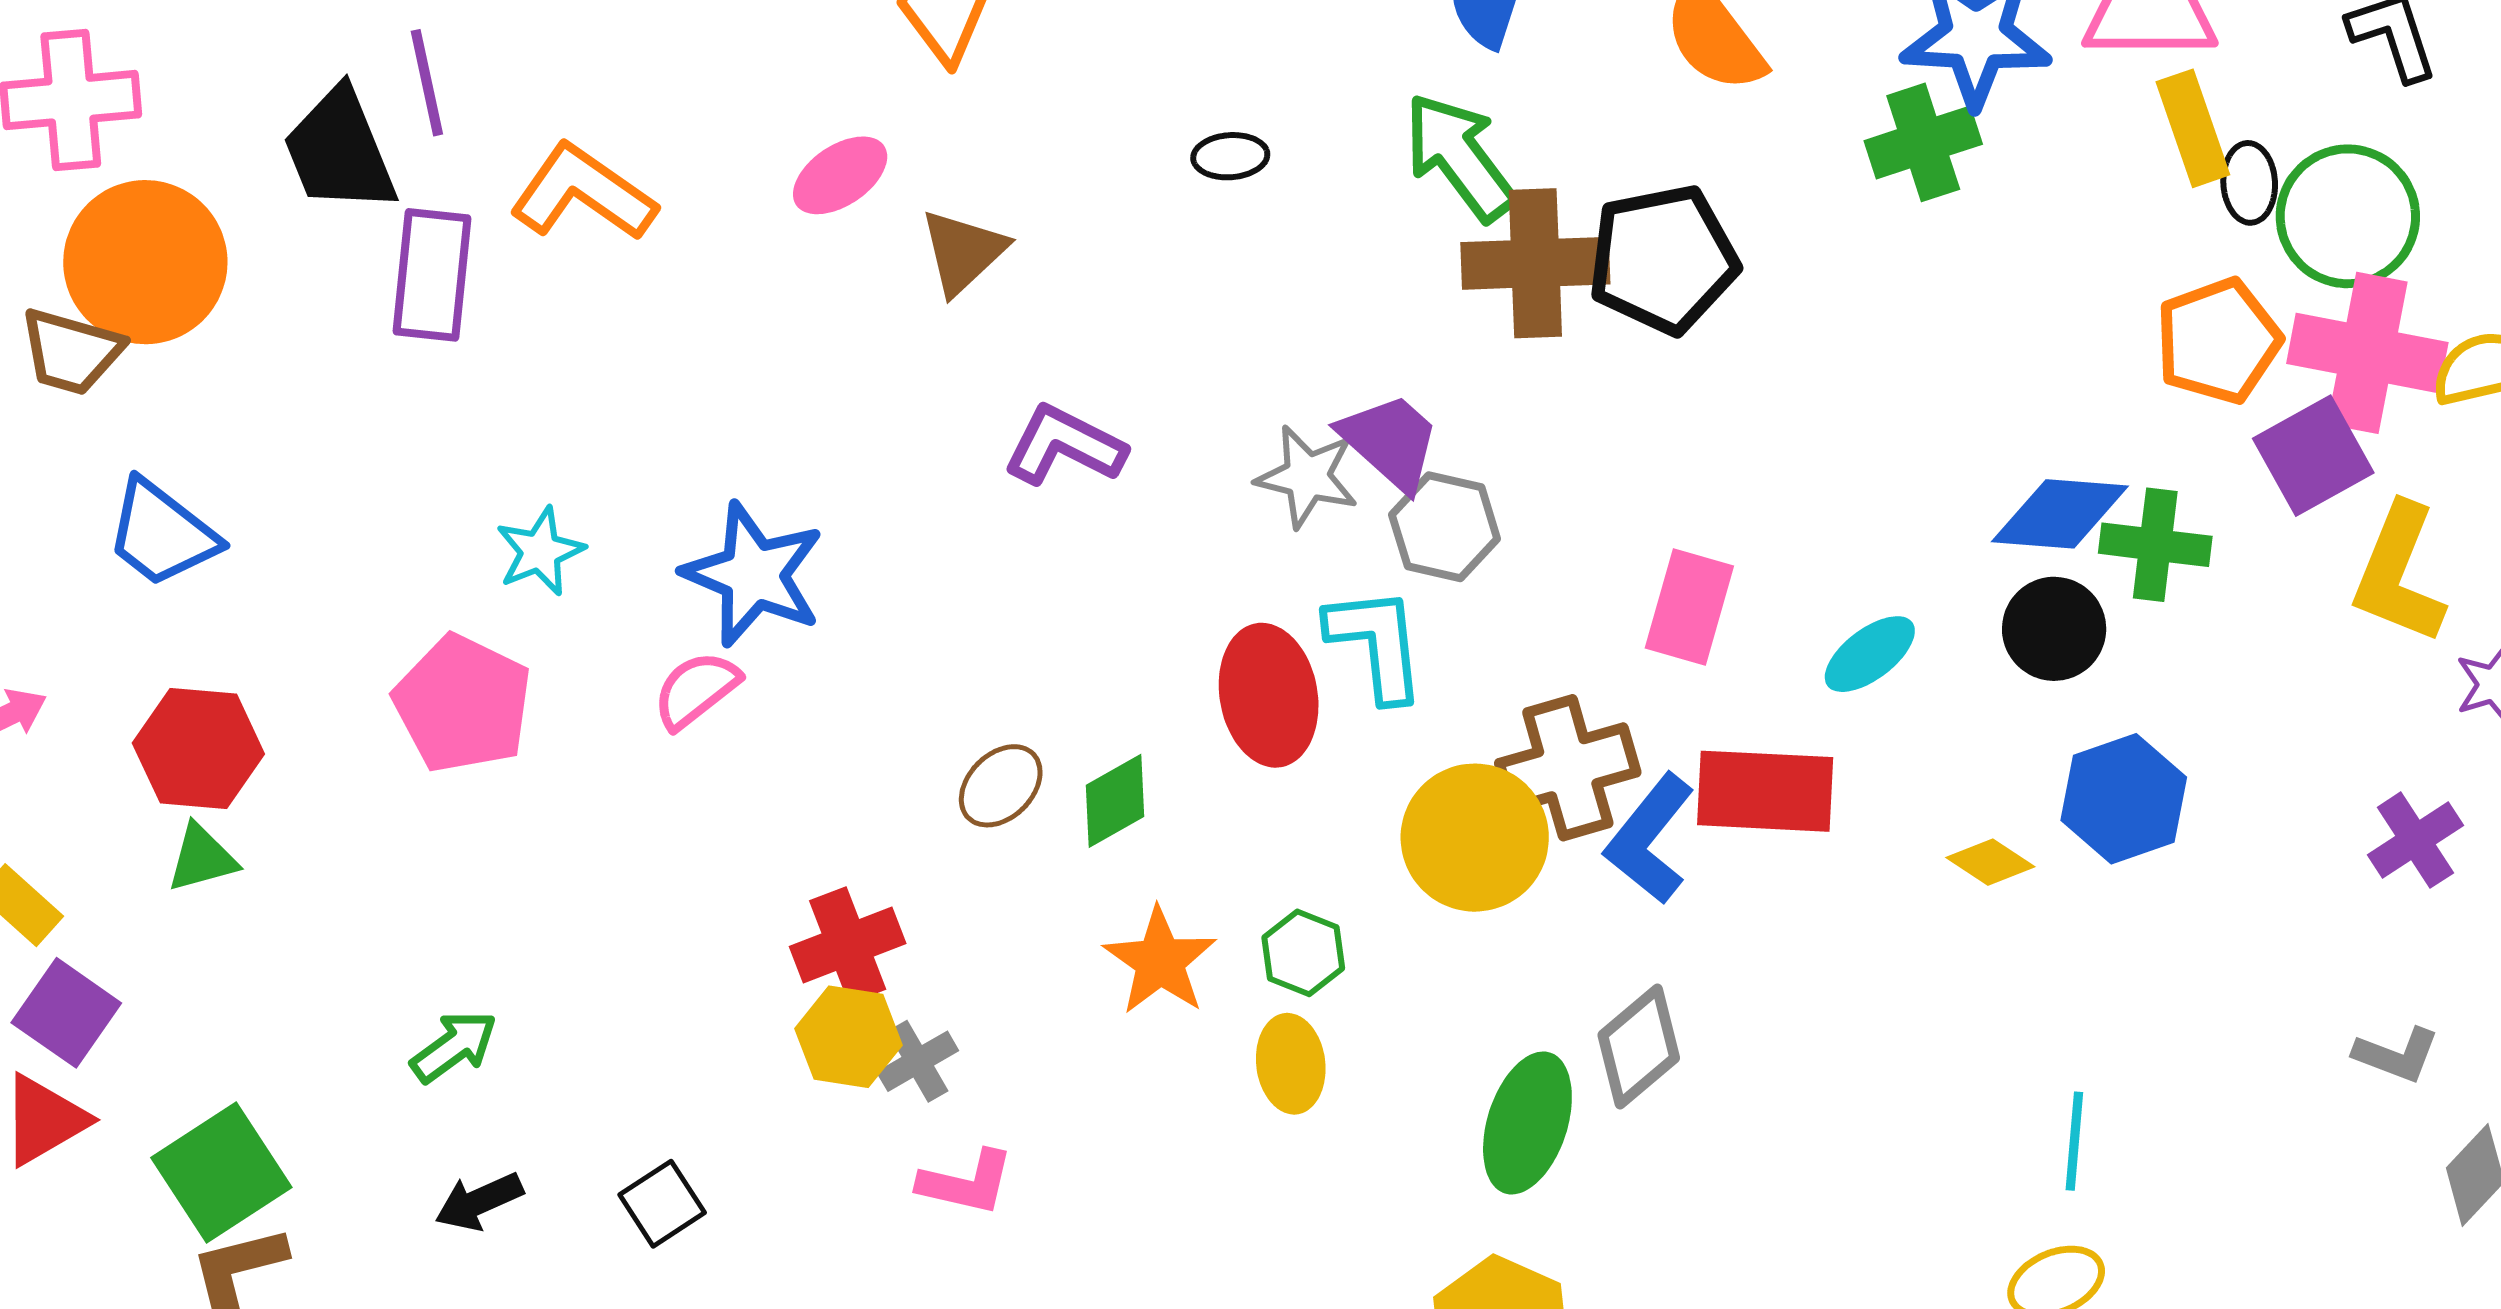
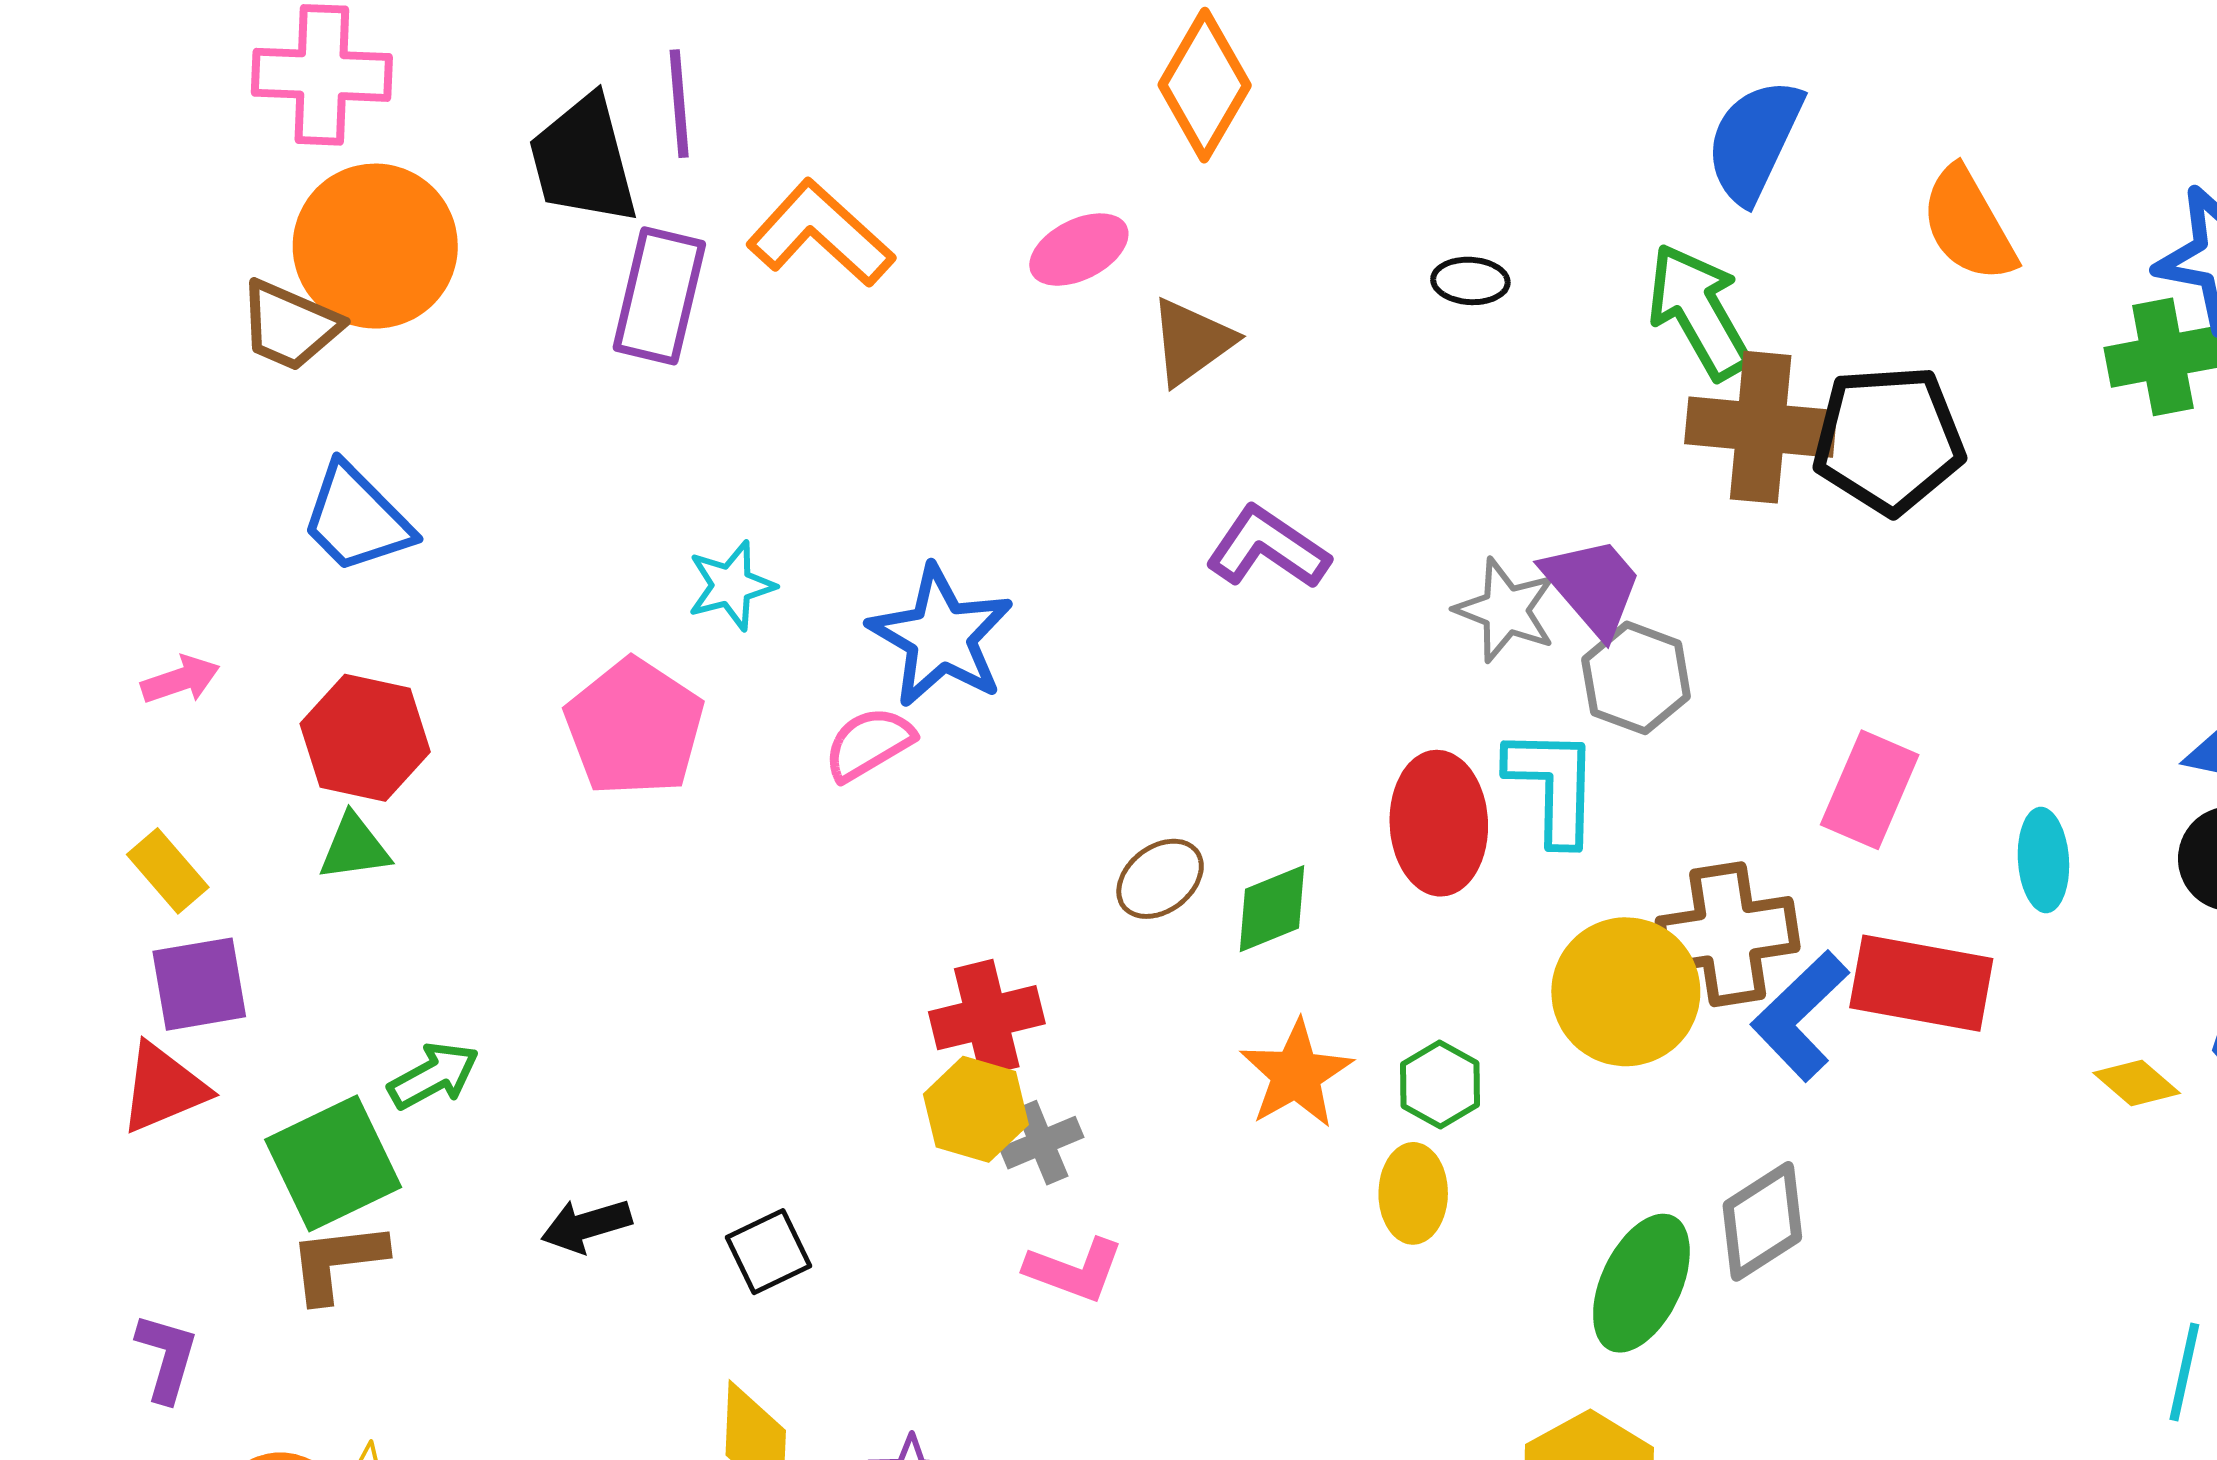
cyan ellipse: (1870, 654) -> (2043, 860), turned -64
purple square: (66, 1013) -> (199, 984), turned 38
green arrow: (454, 1046) -> (434, 1076), moved

